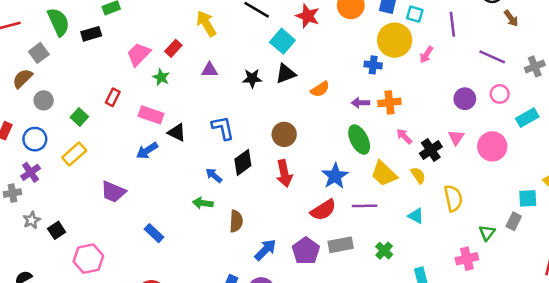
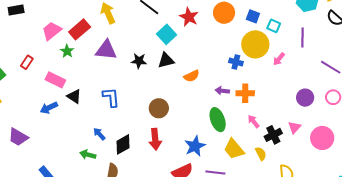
red rectangle: (173, 48) -> (80, 29), size x1.5
purple triangle: (210, 70) -> (106, 50), size x1.6
black diamond: (243, 162) -> (123, 144), moved

